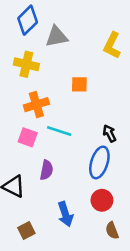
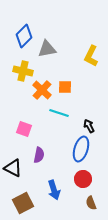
orange cross: (36, 105) -> (42, 90), moved, turned -30
cyan line: (59, 131) -> (59, 113), moved
brown square: (26, 230) -> (23, 203), size x1.5

